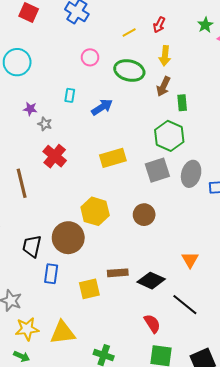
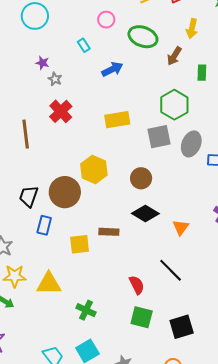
yellow arrow: (165, 56) -> (192, 29), moved
cyan rectangle: (70, 95) -> (84, 45), moved, turned -48
green rectangle: (182, 103) -> (202, 73), moved
black diamond: (151, 281) -> (145, 213), moved

